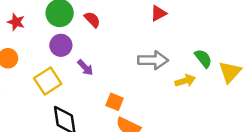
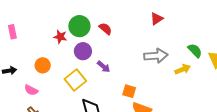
red star: (16, 22) -> (60, 37), moved

